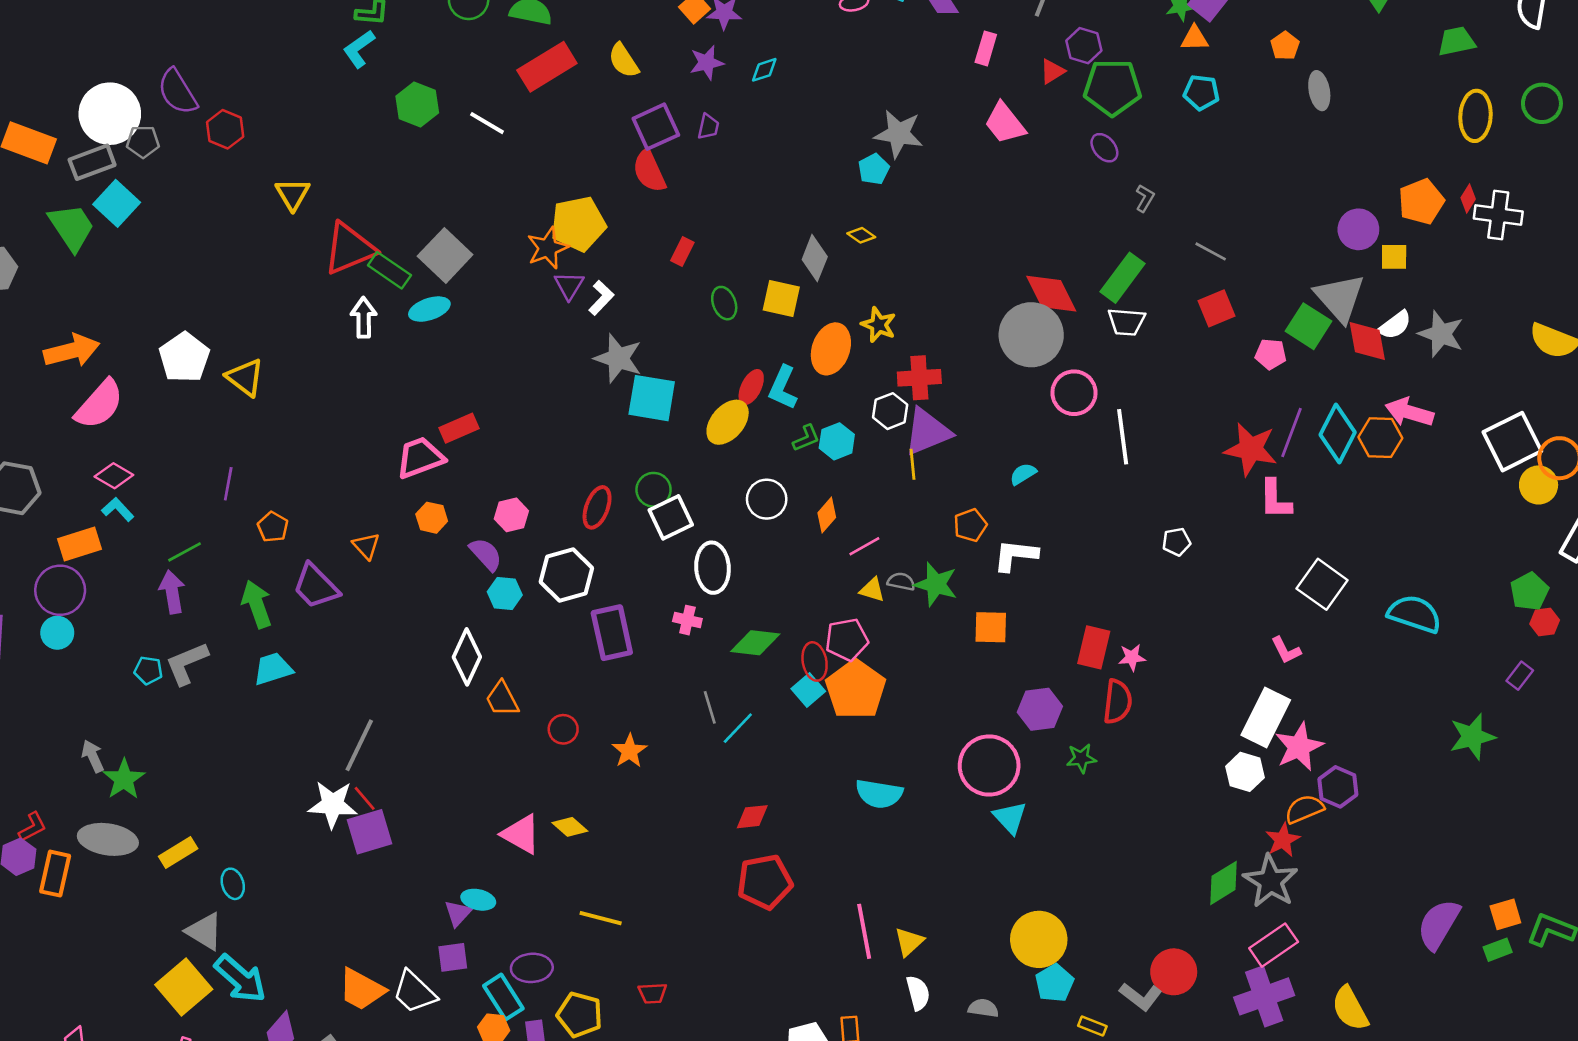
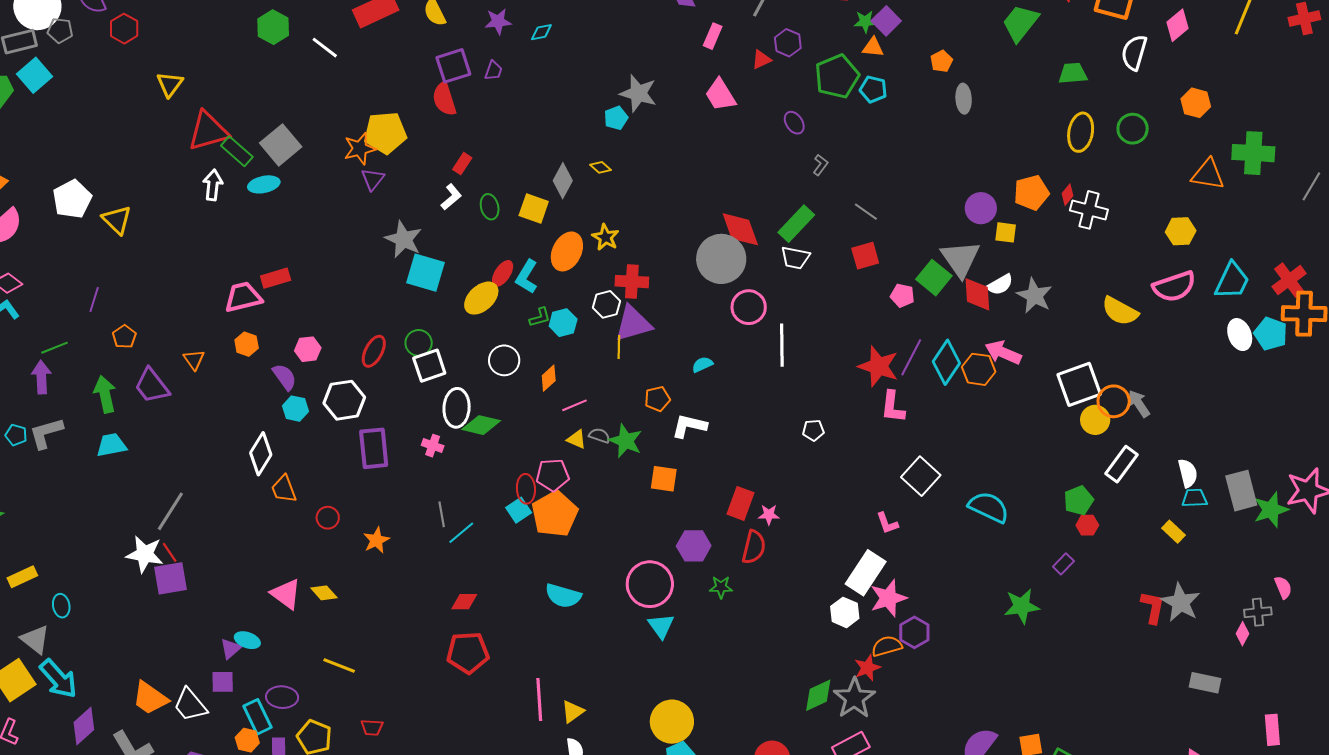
green pentagon: (1112, 87) -> (837, 76), moved, turned -30
white L-shape: (601, 298) -> (451, 197), moved
green diamond: (755, 643) -> (481, 425), moved

